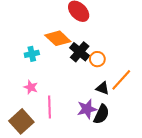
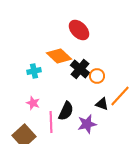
black semicircle: (101, 114) -> (66, 111), moved

